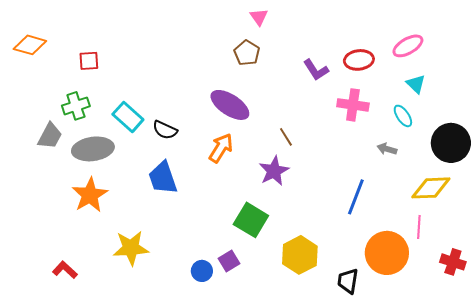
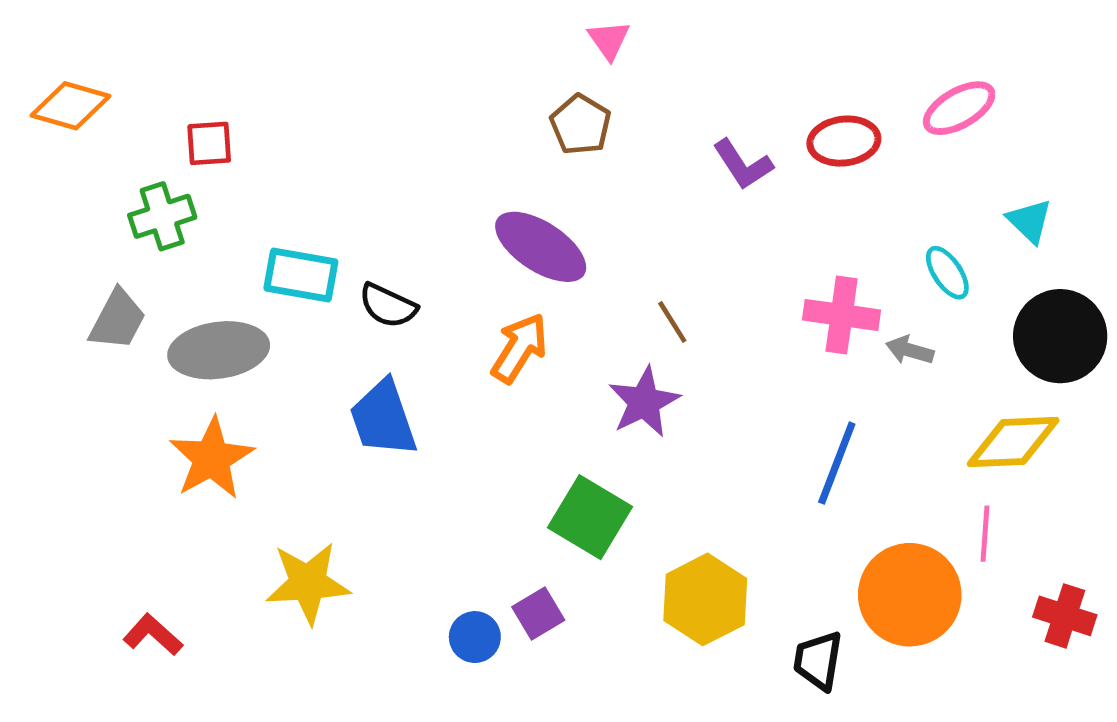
cyan triangle: (416, 84) -> (1030, 221), moved
pink cross: (353, 105) -> (842, 315), moved
green cross: (76, 106) -> (162, 216), moved
cyan rectangle: (128, 117) -> (301, 275), turned -32

